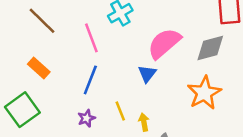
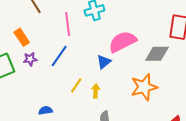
yellow line: (120, 111) -> (76, 85), turned 42
purple star: (86, 118) -> (30, 59), moved
yellow arrow: (144, 122) -> (96, 91), moved

